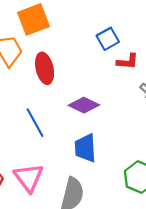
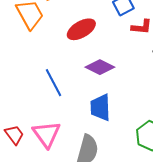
red ellipse: (45, 68) -> (81, 29), moved, turned 72

